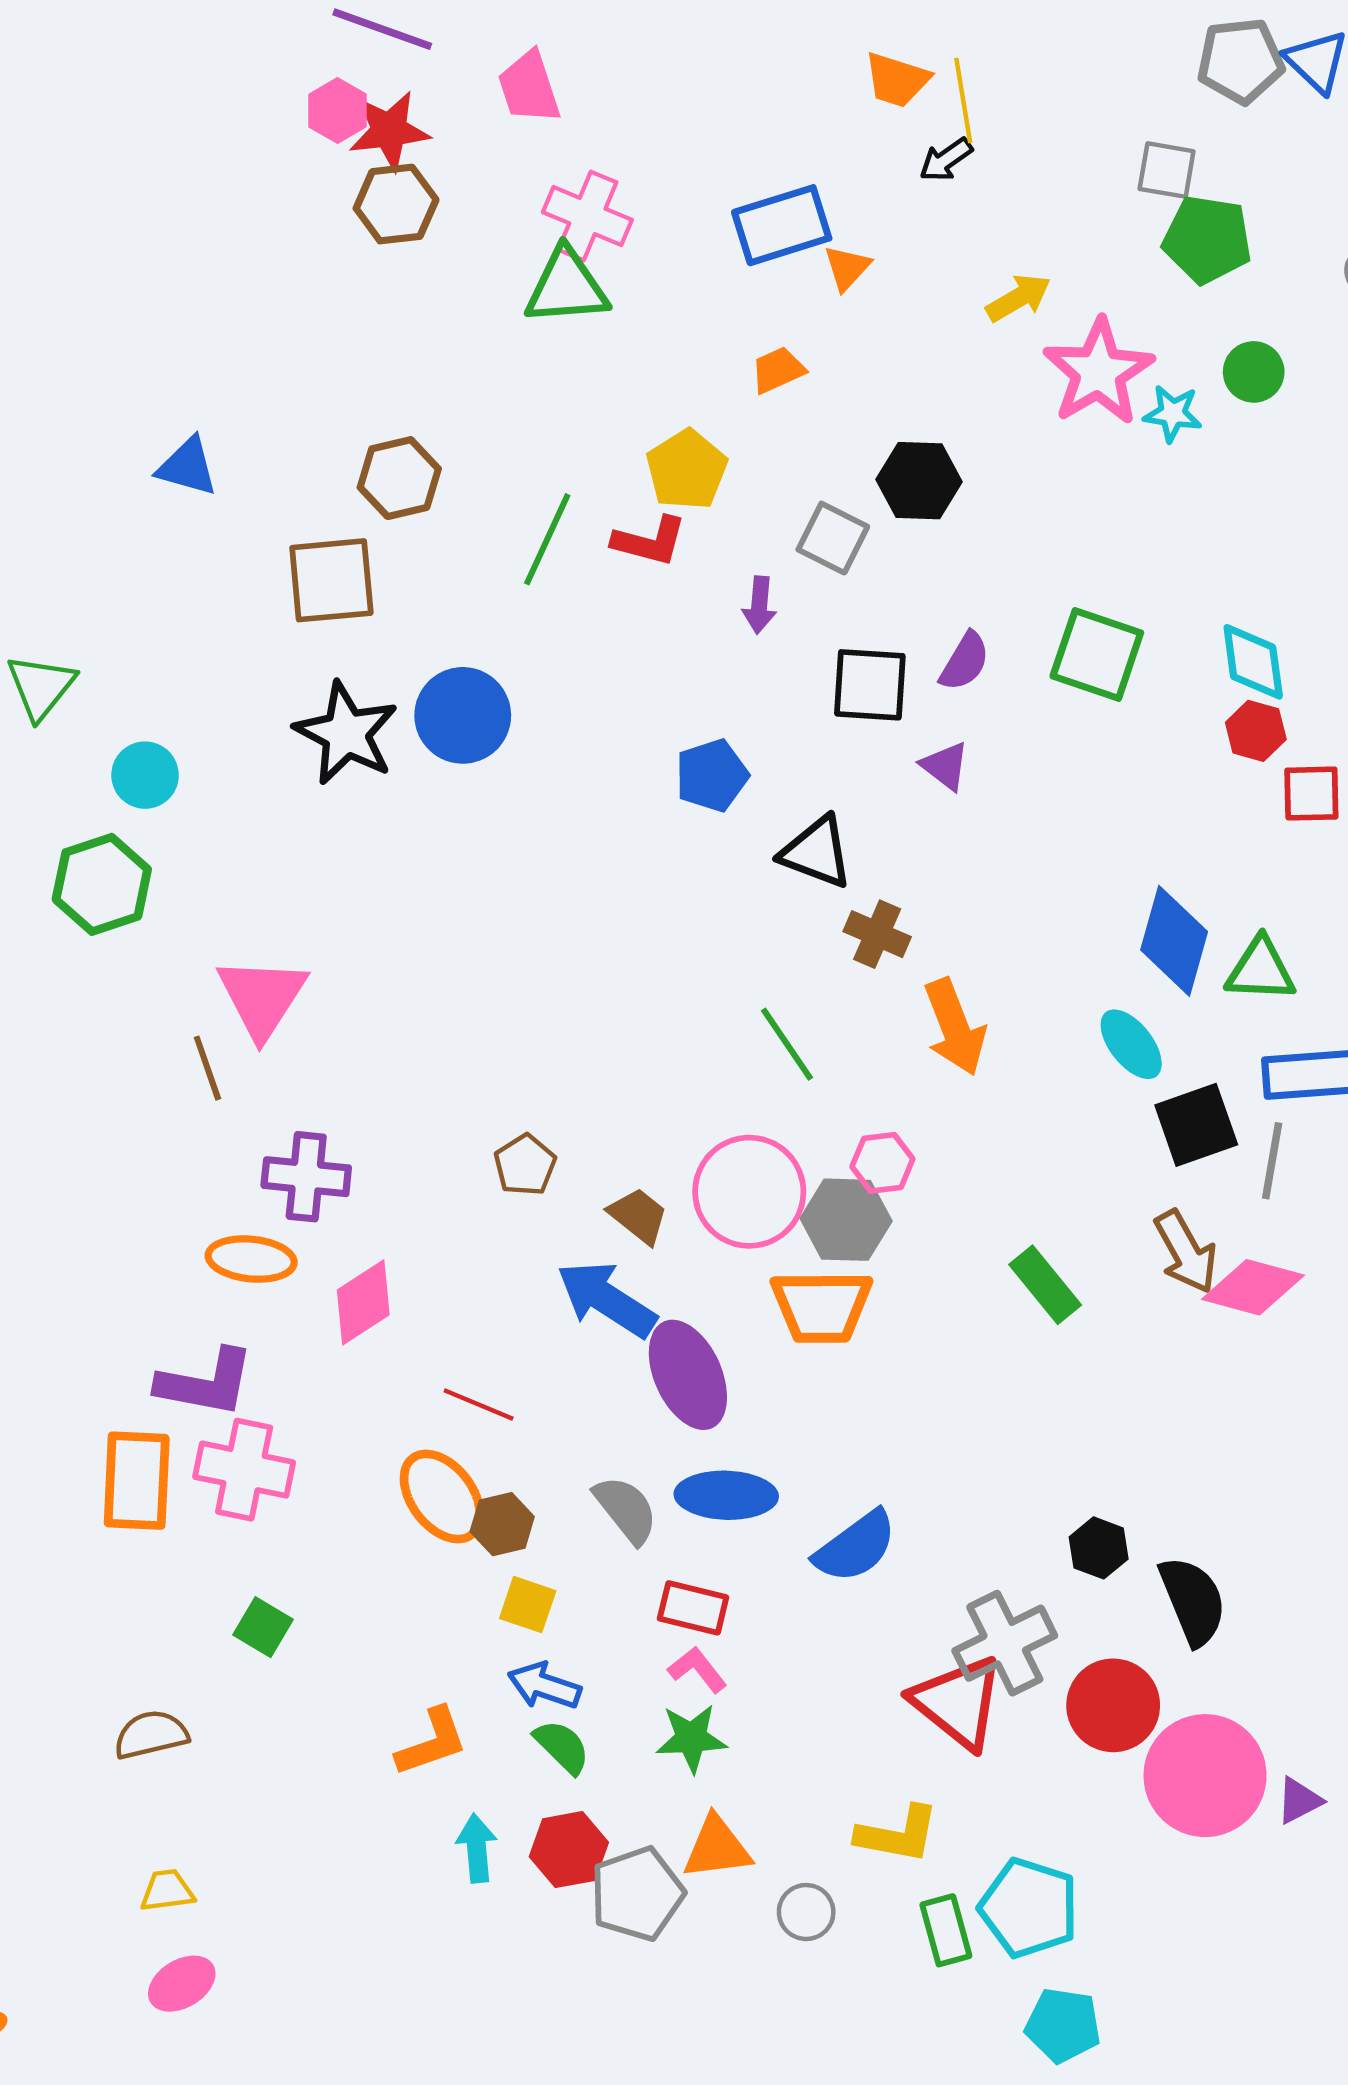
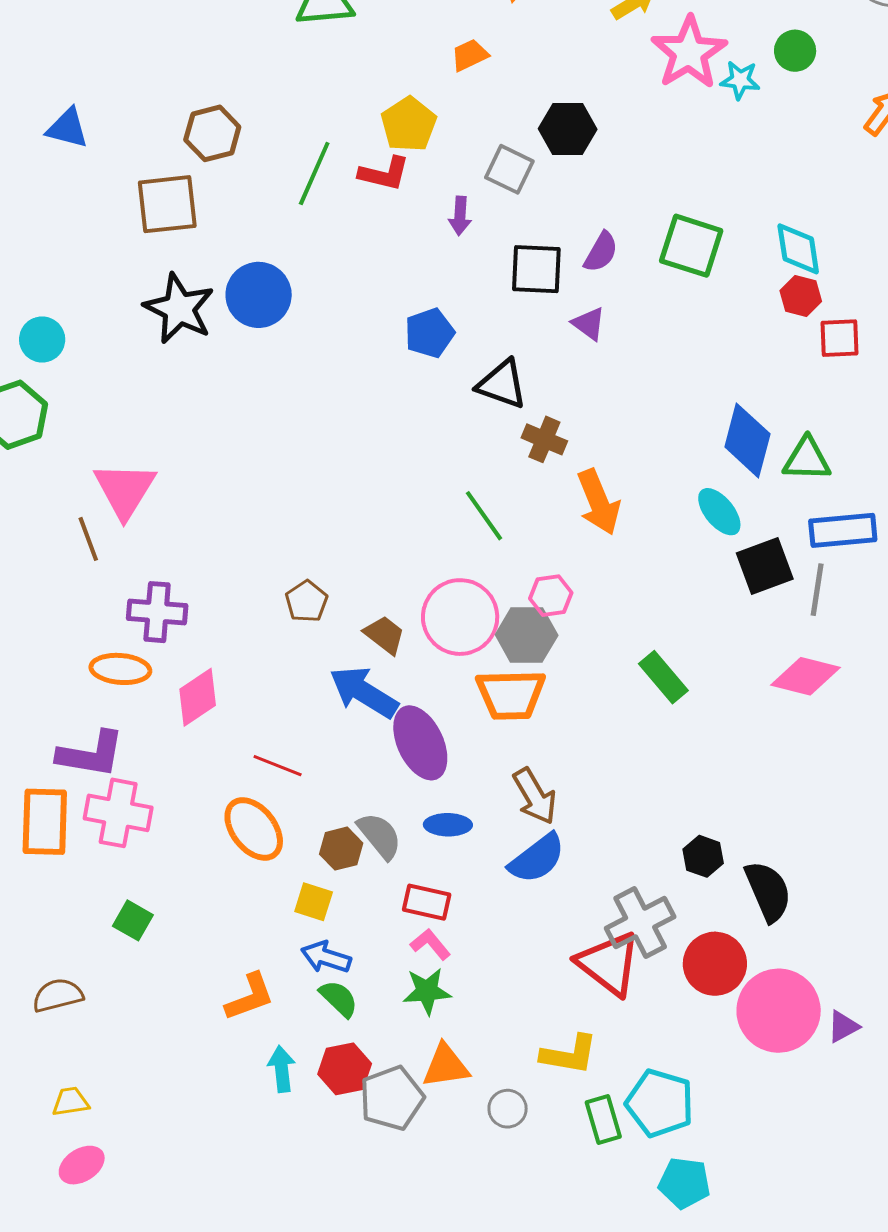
brown arrow: (1186, 1252) -> (535, 796), moved
blue ellipse: (726, 1495) -> (448, 825), size x0.7
brown hexagon: (502, 1524) -> (341, 849), moved

